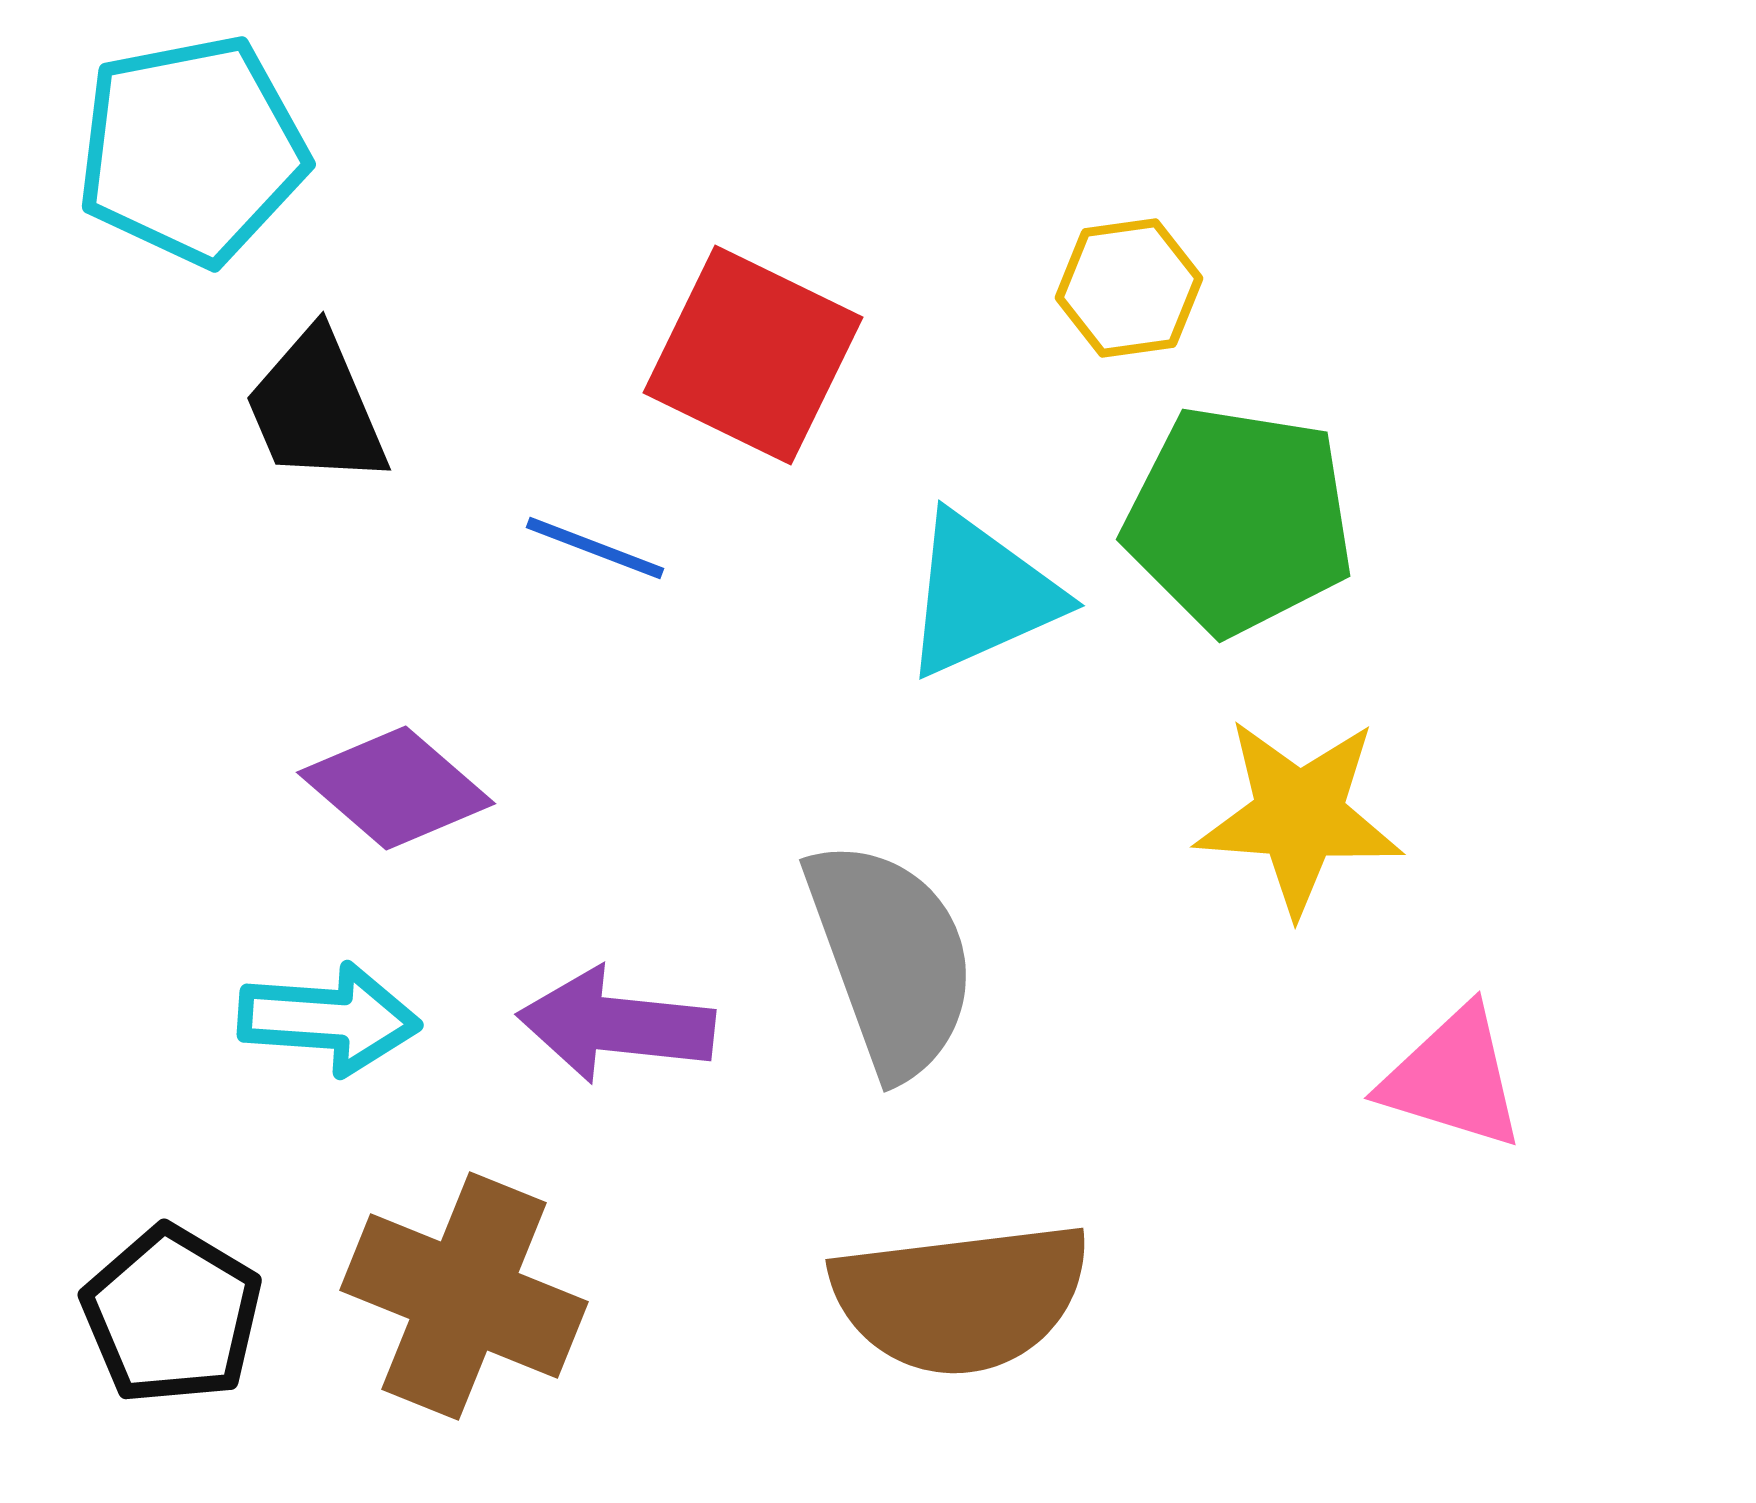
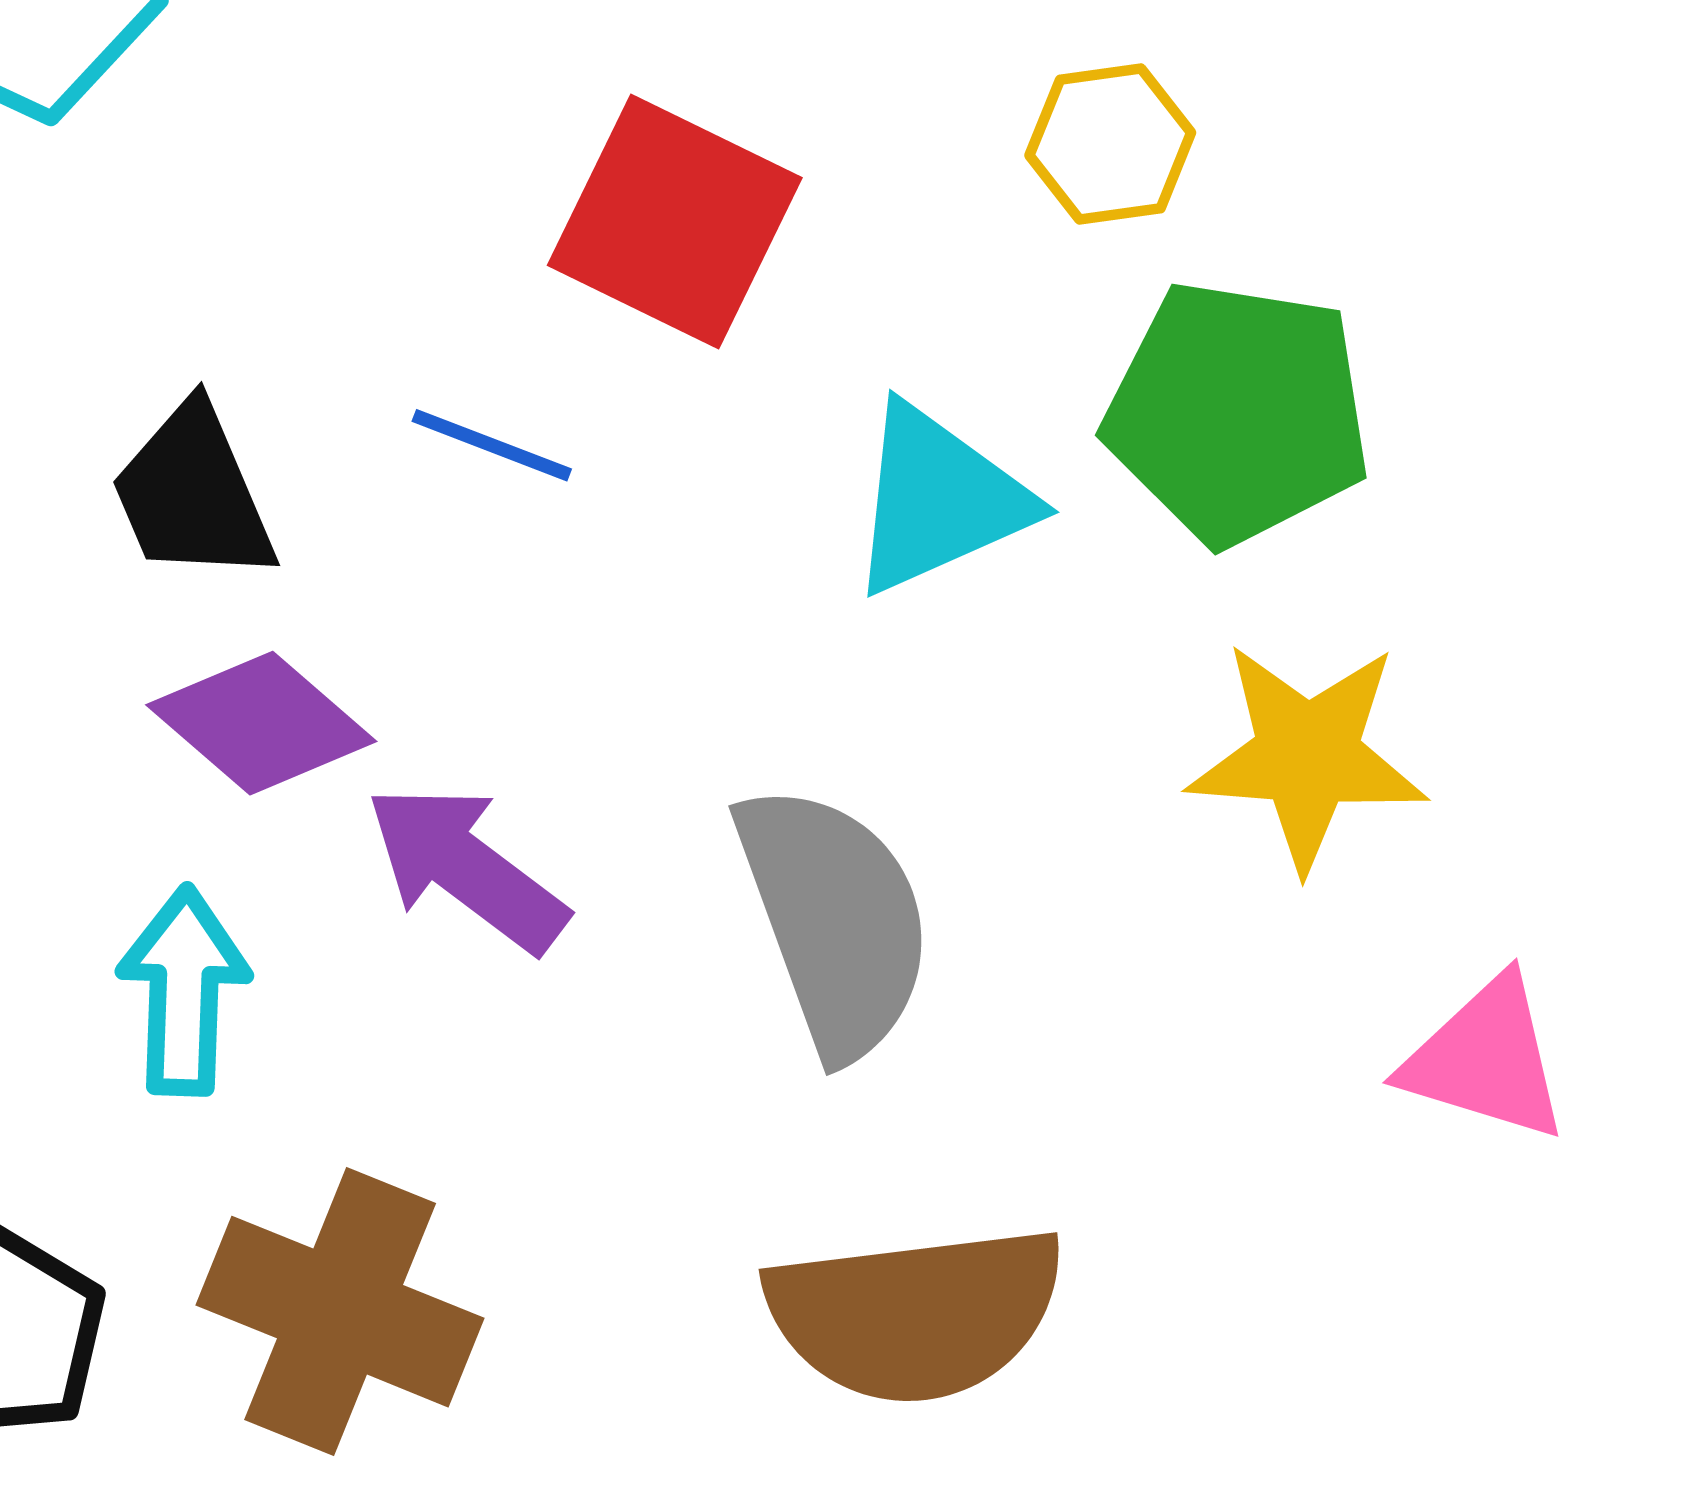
black trapezoid: (316, 408) -> (193, 494), moved
cyan arrow: (329, 1019) -> (184, 991), turned -92
purple arrow: (616, 1025) -> (466, 868), moved, turned 31

